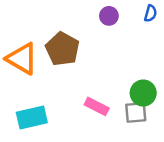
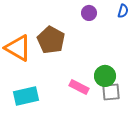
green circle: (143, 93) -> (105, 76), moved

